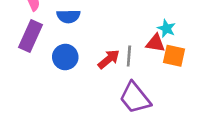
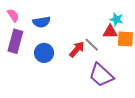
gray line: (129, 56) -> (92, 45), turned -42

